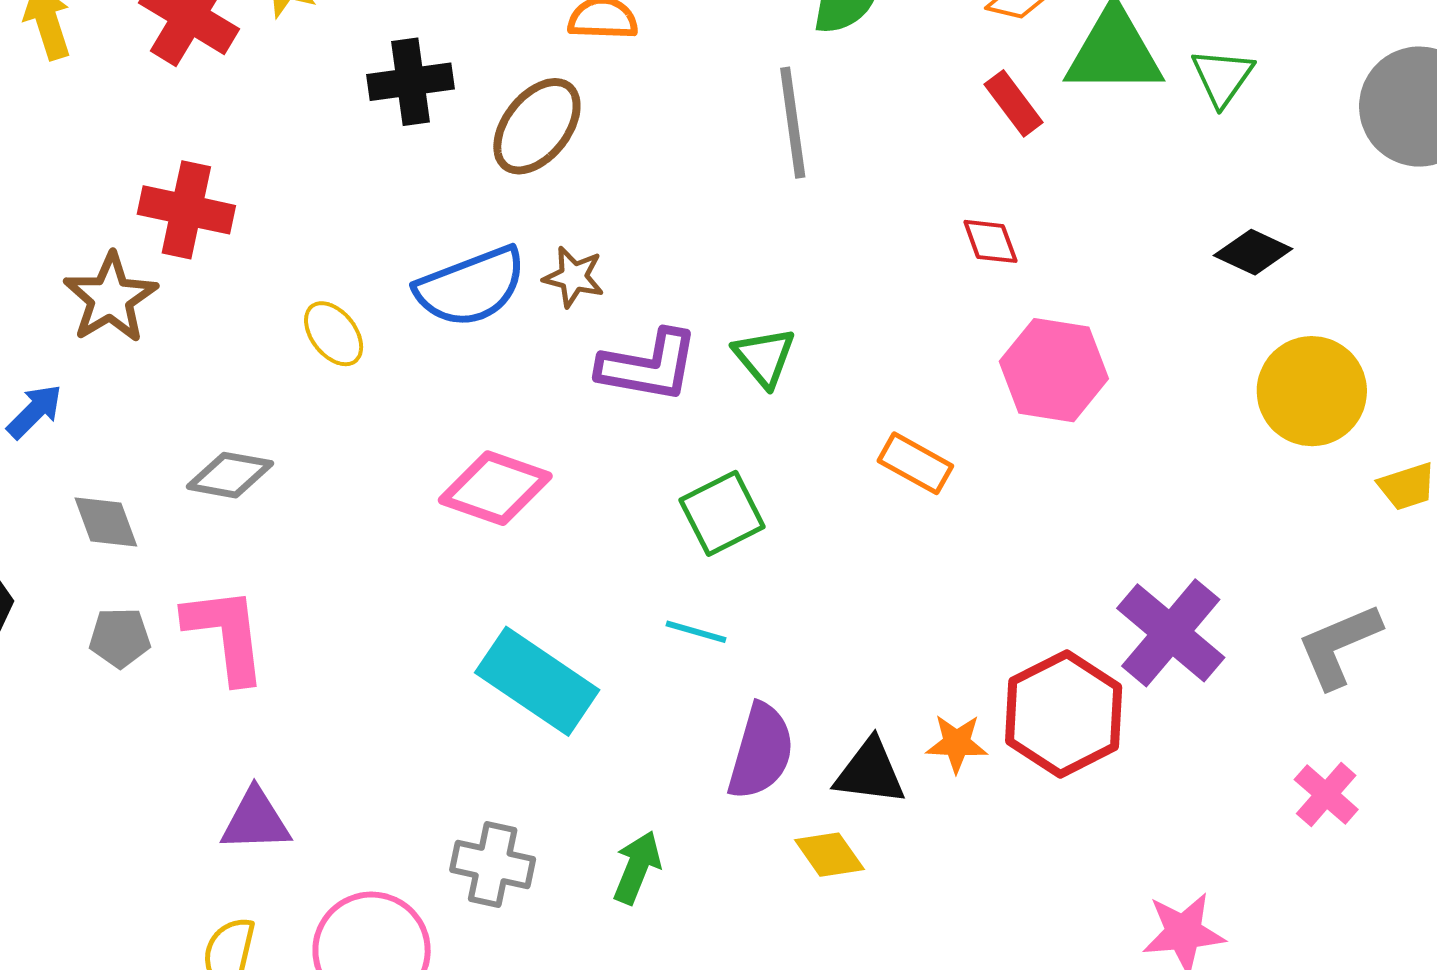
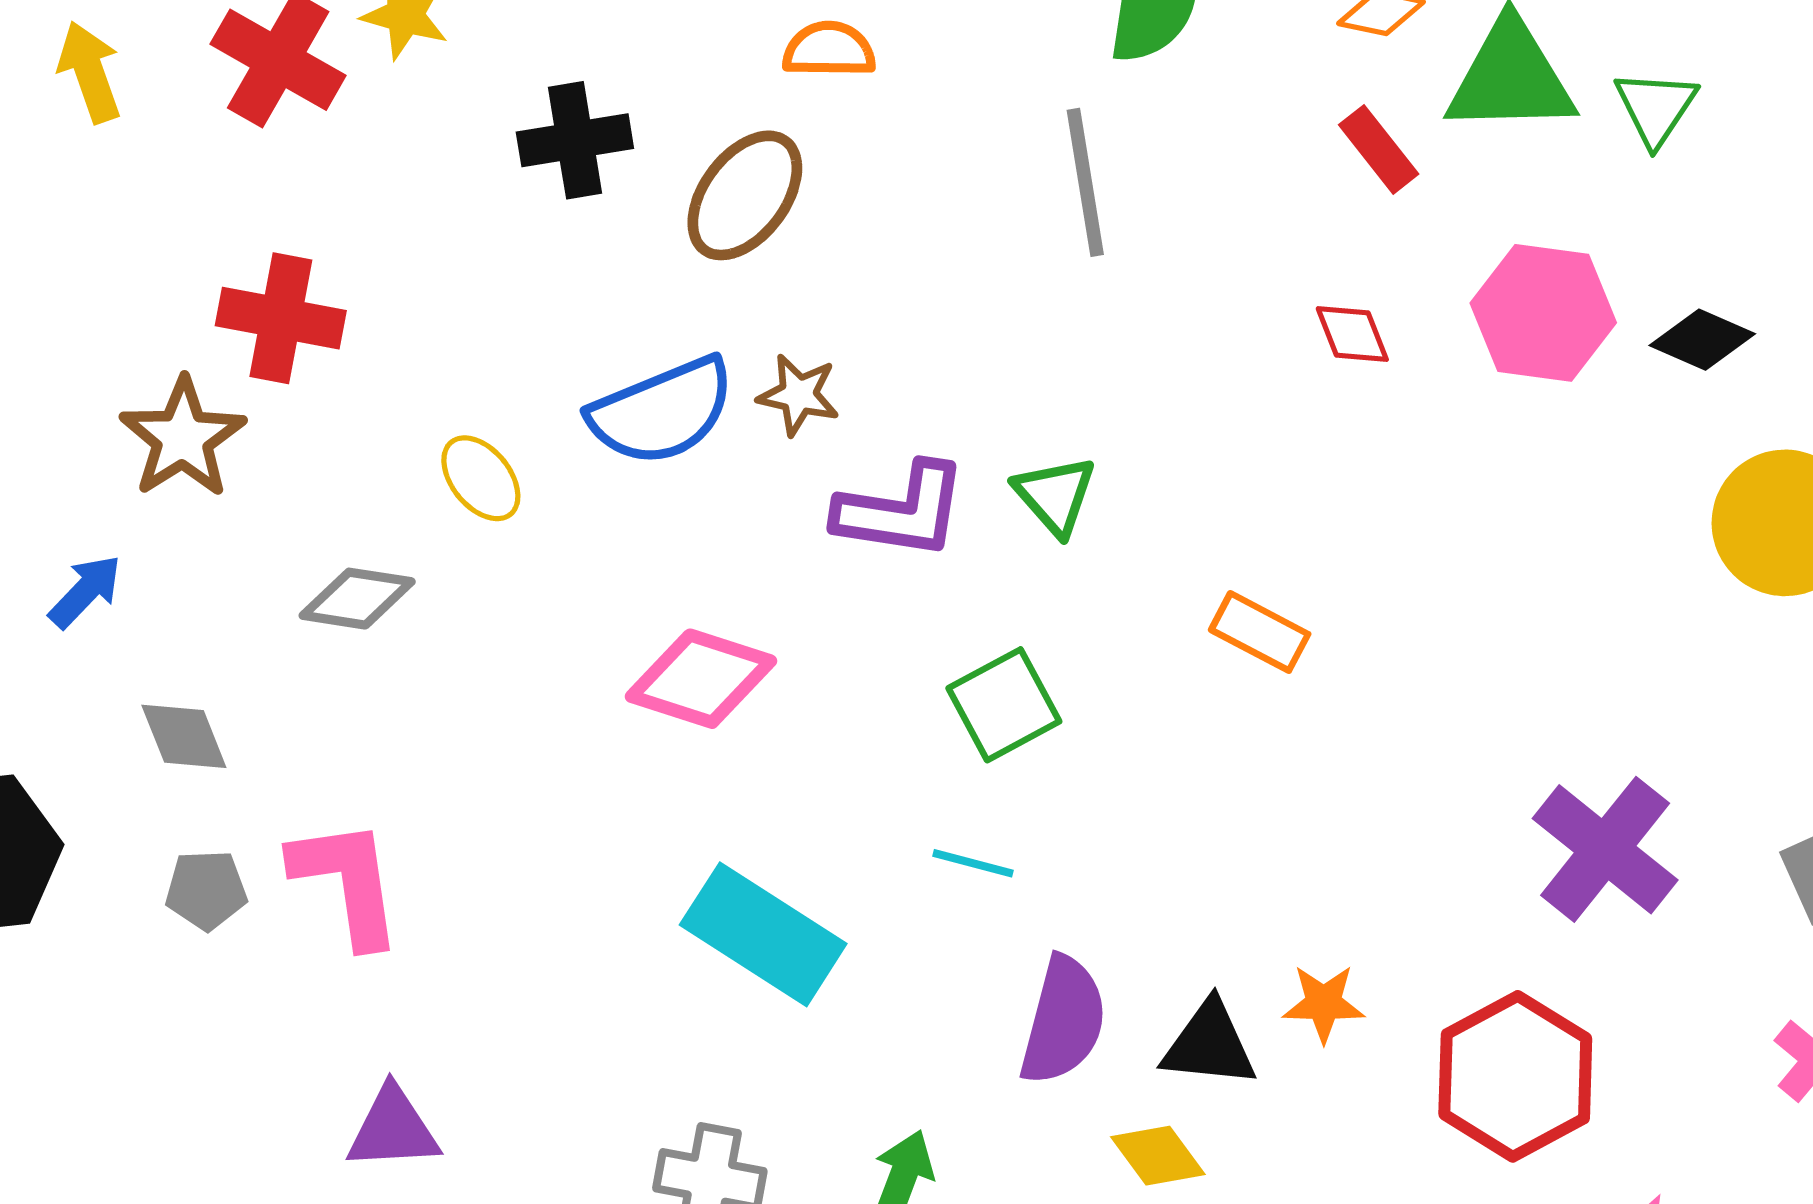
pink hexagon: (1054, 370) -> (1543, 313), moved
gray diamond: (230, 475) -> (357, 599), moved
red hexagon: (1064, 714) -> (1515, 1076), moved

